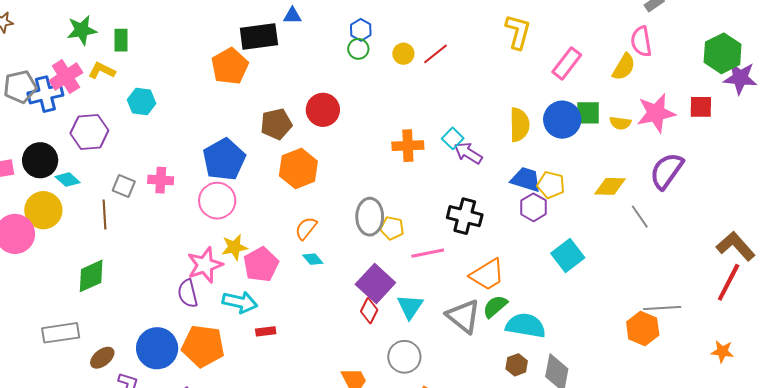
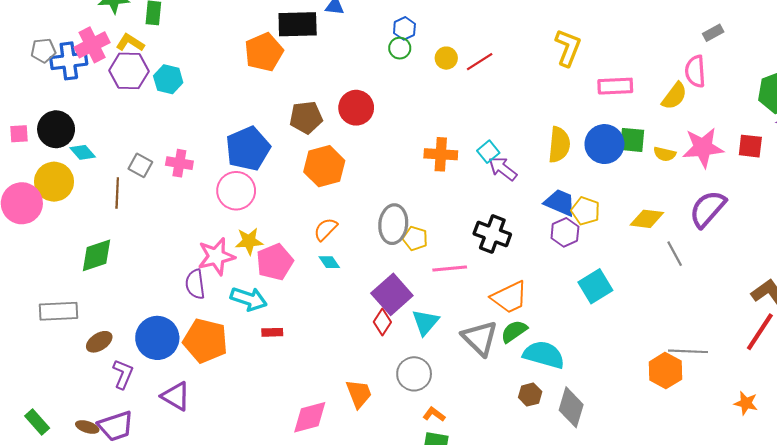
pink rectangle: (567, 63) -> (615, 86), turned 44
gray pentagon: (20, 87) -> (43, 50), size x0.7
purple hexagon: (89, 132) -> (129, 71), moved

